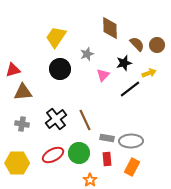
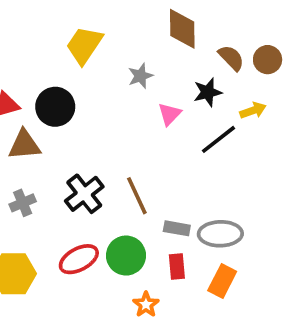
black circle: (60, 69) -> (55, 107), moved
gray cross: (22, 124) -> (23, 203), turned -32

